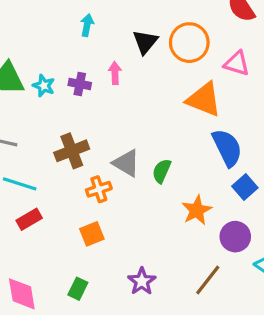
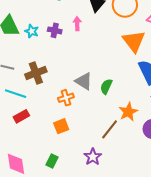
orange triangle: (204, 99) -> (134, 41), turned 30
brown cross: (72, 151) -> (36, 73), moved
brown line: (208, 280) -> (110, 129), moved

